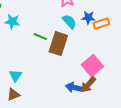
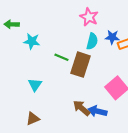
cyan semicircle: (69, 22) -> (92, 41), turned 56
cyan triangle: (15, 76) -> (35, 85), moved
brown arrow: (88, 85) -> (82, 108), moved, turned 90

